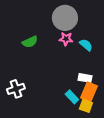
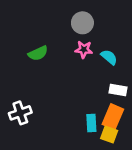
gray circle: (65, 18) -> (82, 23), size x0.7
white rectangle: (85, 78) -> (118, 90), moved
cyan rectangle: (72, 97) -> (91, 123), turned 40

